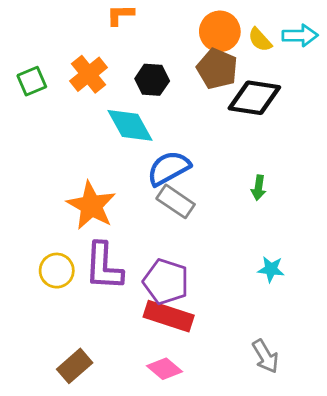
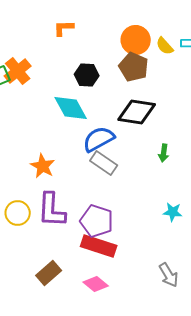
orange cross: (88, 74) -> (18, 71), moved
black diamond: (254, 98) -> (137, 112), moved
orange star: (91, 206) -> (43, 166), size x0.7
brown rectangle: (75, 366) -> (49, 273), moved

